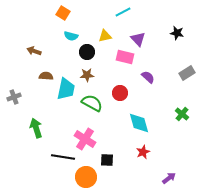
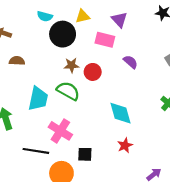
black circle: (87, 52) -> (63, 34), size x1.5
brown star: (87, 75) -> (71, 65), moved
cyan trapezoid: (66, 89) -> (38, 99), moved
red circle: (120, 93) -> (93, 72), moved

